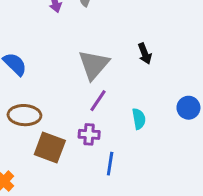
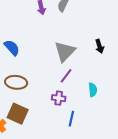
brown square: (50, 148) -> (18, 114), moved

